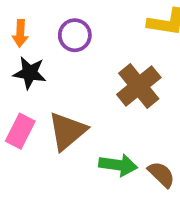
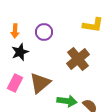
black star: (30, 73) -> (20, 52), turned -30

